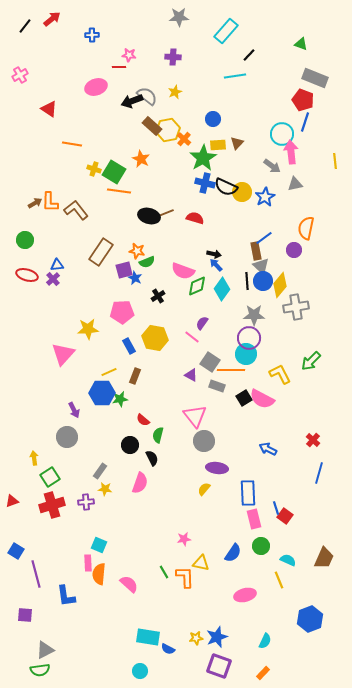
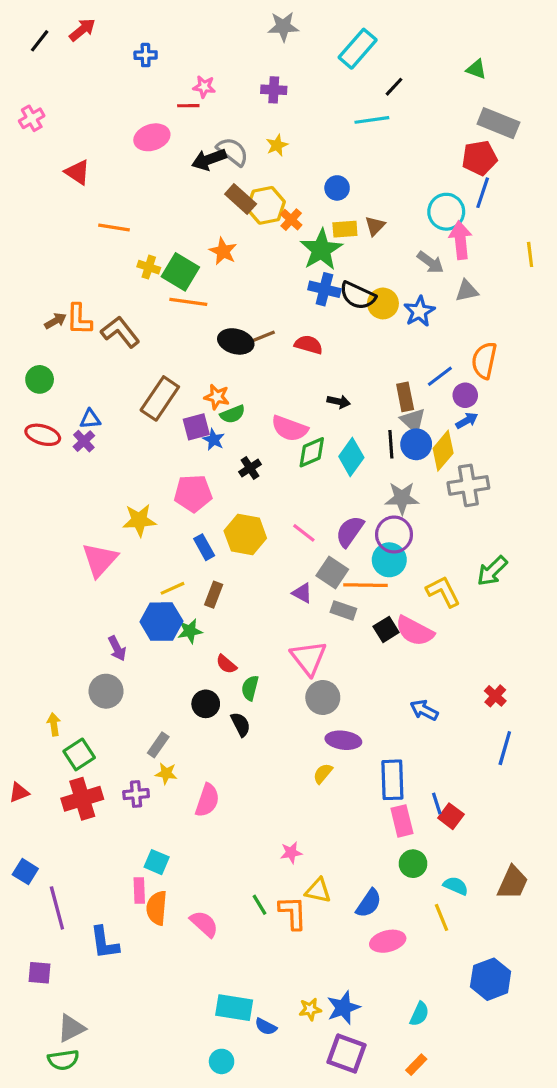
red pentagon: (303, 100) -> (479, 158), turned -30
blue line: (264, 238) -> (440, 376), moved
blue arrow: (216, 265) -> (467, 421), moved, turned 104
purple semicircle: (202, 323) -> (350, 531), moved, size x1.5
pink semicircle: (140, 483) -> (207, 800), moved
blue semicircle: (233, 553) -> (369, 903), moved

